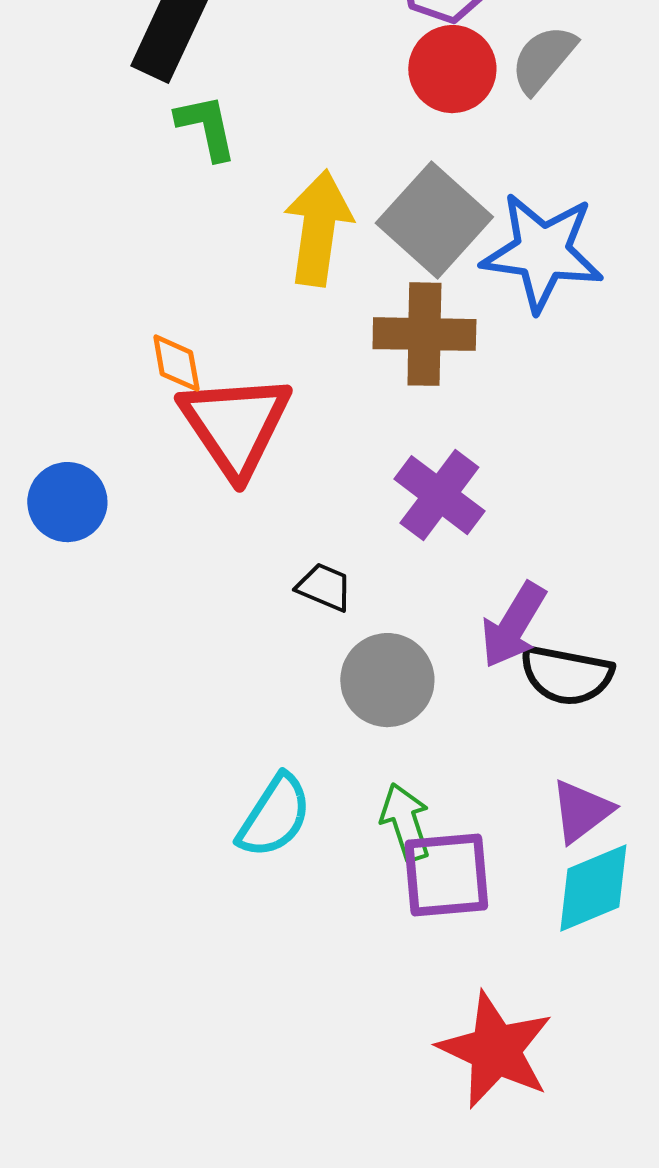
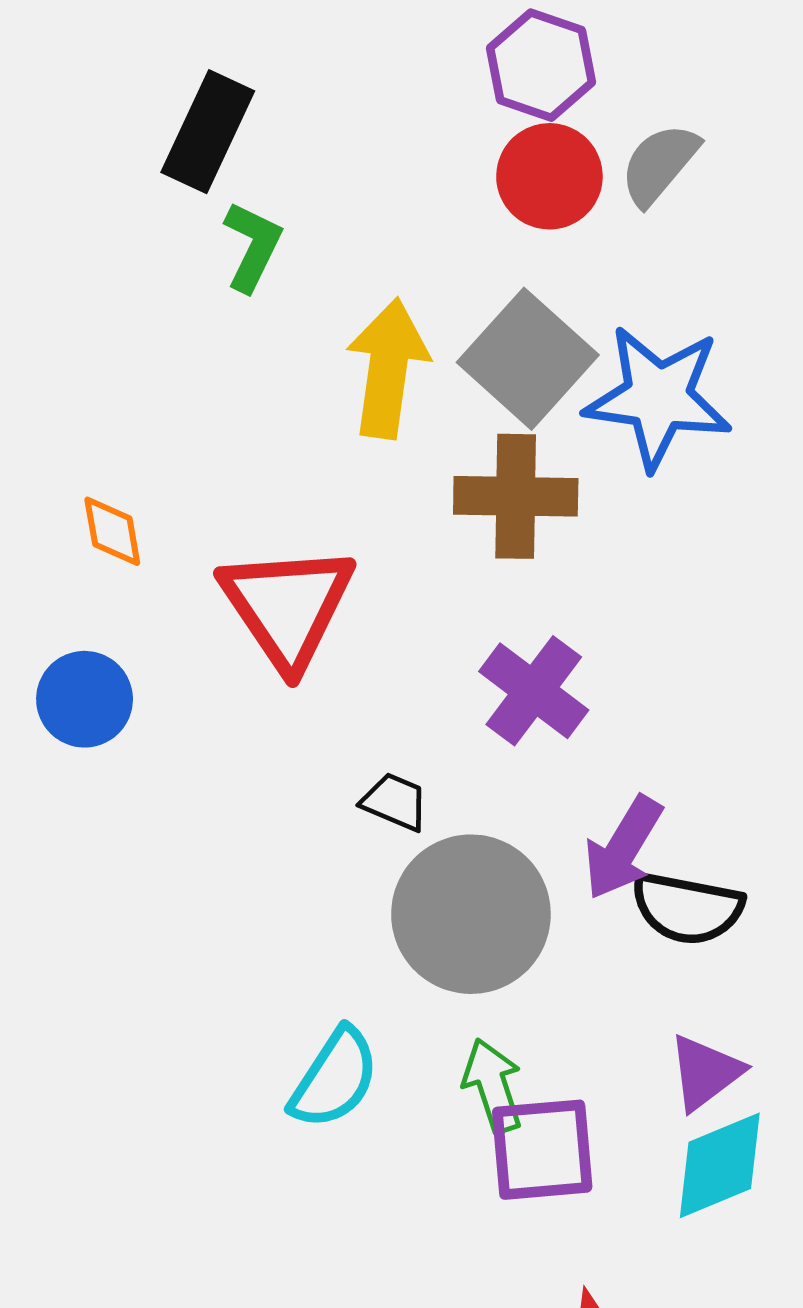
green L-shape: (206, 127) -> (252, 246), turned 38
orange diamond: (176, 363) -> (112, 531), moved
gray circle: (387, 680) -> (471, 914), size x1.4

